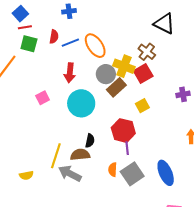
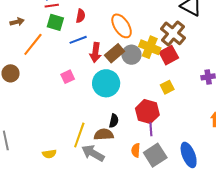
blue line: (70, 43) -> (78, 40), moved
brown cross: (147, 52) -> (173, 33), size x1.4
brown rectangle: (116, 87) -> (115, 53), moved

